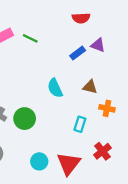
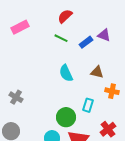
red semicircle: (81, 18) -> (65, 16), moved, turned 140
green line: (30, 38) -> (61, 38), moved
green circle: (25, 119) -> (66, 117), moved

